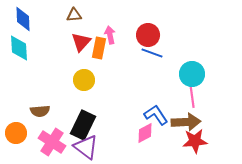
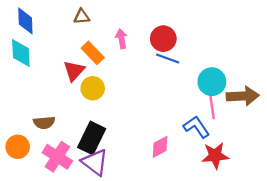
red triangle: (81, 42) -> (74, 71), moved
orange rectangle: (99, 48) -> (93, 53), moved, turned -55
blue L-shape: (156, 115) -> (196, 127), moved
brown arrow: (186, 122) -> (243, 96), moved

